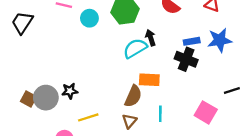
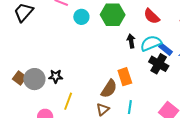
blue rectangle: (192, 41) -> (166, 49), turned 40
cyan semicircle: (135, 48) -> (151, 43), moved
orange rectangle: (149, 80) -> (125, 77), turned 60
yellow line: (88, 117) -> (68, 101), turned -60

